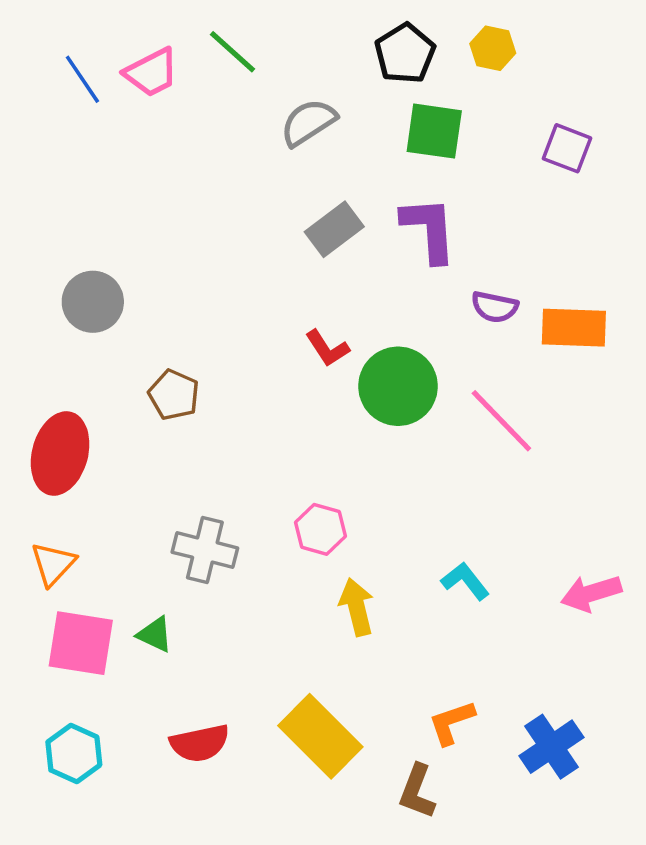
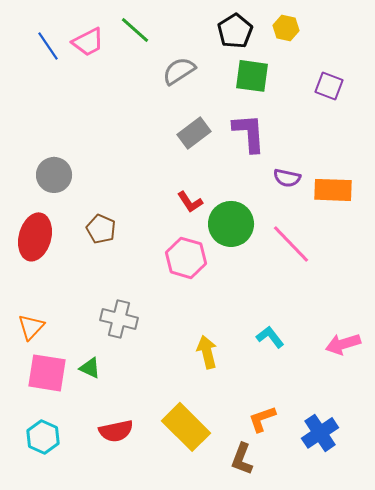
red ellipse: (60, 453) -> (35, 237), moved
pink hexagon: (320, 529) -> (186, 258), moved, size x1.4

